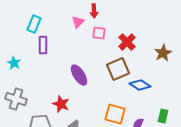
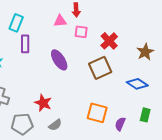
pink triangle: (78, 22) -> (60, 21), turned 40
purple ellipse: (79, 75) -> (59, 60), moved
blue diamond: (140, 85) -> (137, 84), moved

